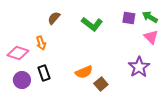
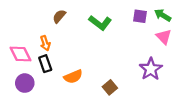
pink diamond: (18, 53) -> (20, 54), turned 45
orange semicircle: (84, 72) -> (73, 77), moved
black rectangle: (44, 73) -> (45, 64), moved

